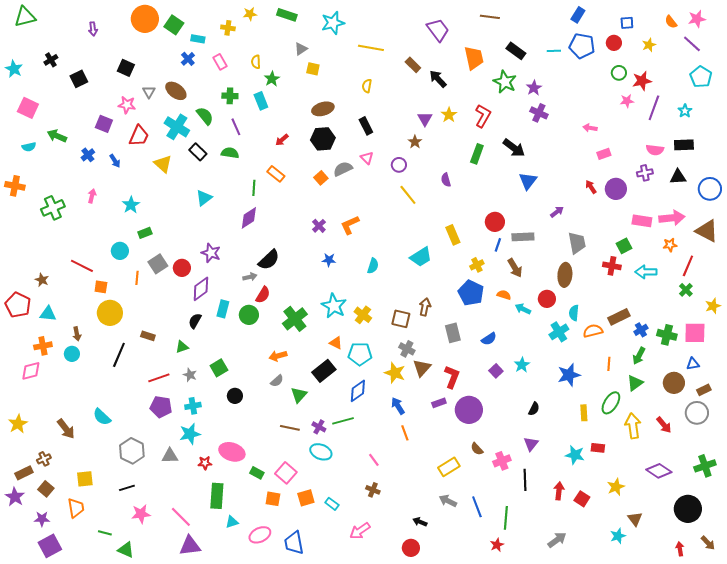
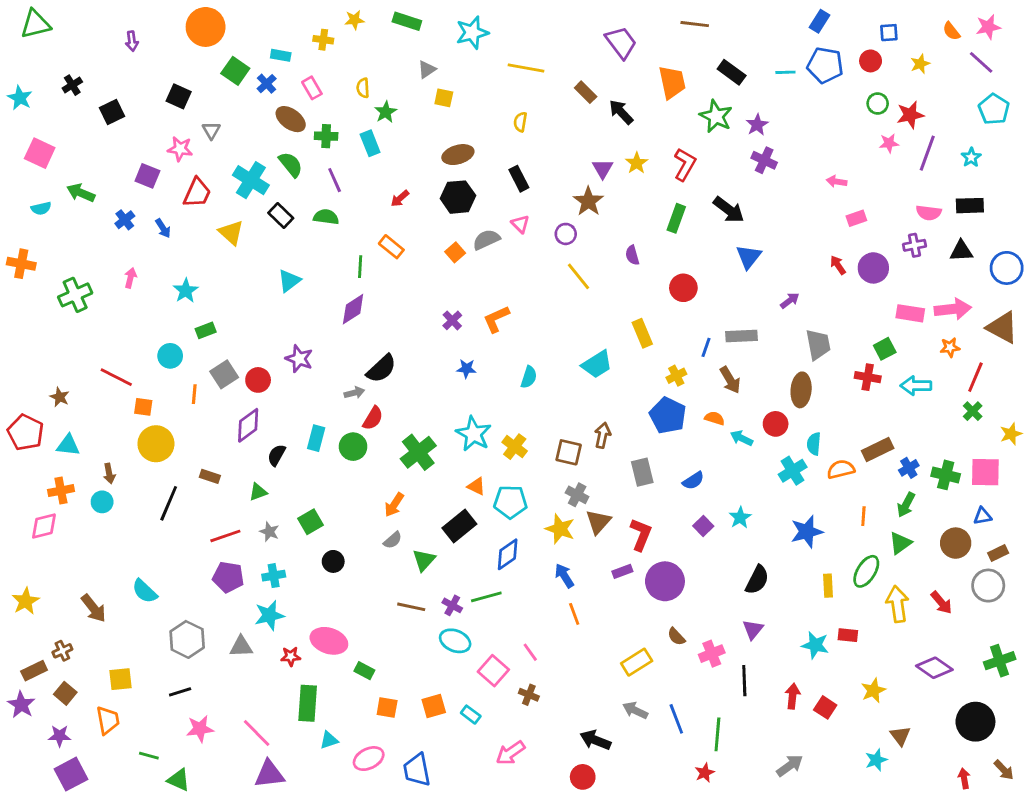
green square: (174, 25) -> (235, 71), moved
brown ellipse: (176, 91) -> (291, 119), moved
brown star: (415, 142) -> (588, 201), size x1.5
red circle: (495, 222) -> (683, 288), moved
purple diamond: (201, 289) -> (248, 425), moved
orange arrow: (278, 356) -> (394, 505), turned -42
black semicircle: (534, 409) -> (757, 580), size x1.5
pink square: (286, 473) -> (493, 671), moved
black arrow: (420, 522) -> (595, 740), size x1.5

